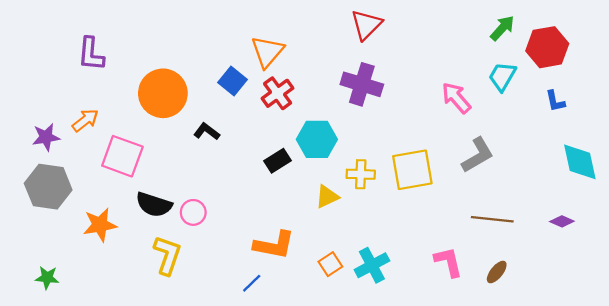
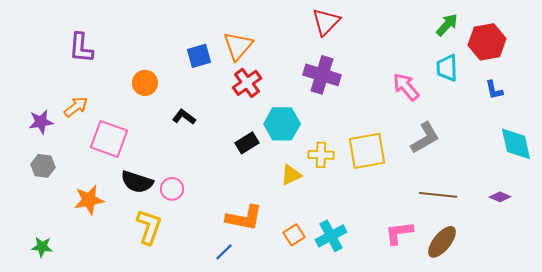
cyan trapezoid: (502, 76) -> (447, 68), turned -32
blue square: (233, 81) -> (199, 56), moved, turned 35
orange circle: (163, 93) -> (145, 83), size x0.6
gray hexagon: (48, 187) -> (43, 166), size x0.6
pink L-shape: (448, 262) -> (399, 233), turned -84
brown ellipse: (497, 272) -> (442, 242), size x1.6

